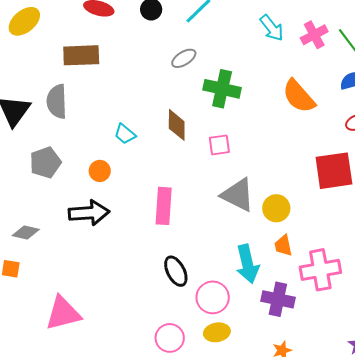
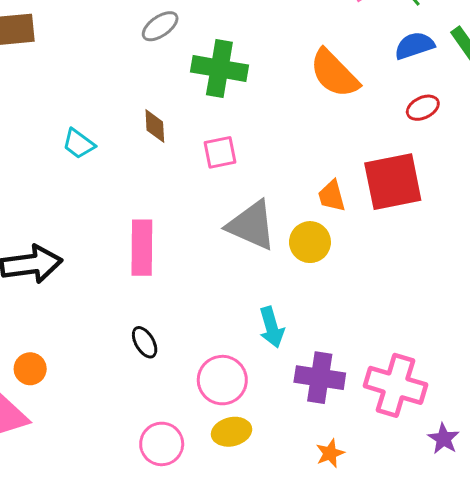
brown diamond: (177, 125) -> (155, 126), size x0.7
orange circle: (100, 171) -> (30, 369), moved
orange trapezoid: (283, 246) -> (332, 196), moved
cyan arrow: (247, 264) -> (272, 327), size x0.7
pink cross: (320, 270) -> (395, 385), moved, turned 30
black ellipse: (176, 271) -> (145, 342), moved, size x0.7

